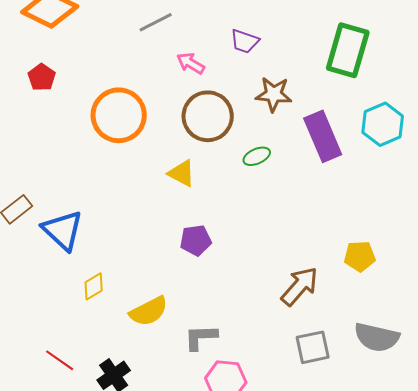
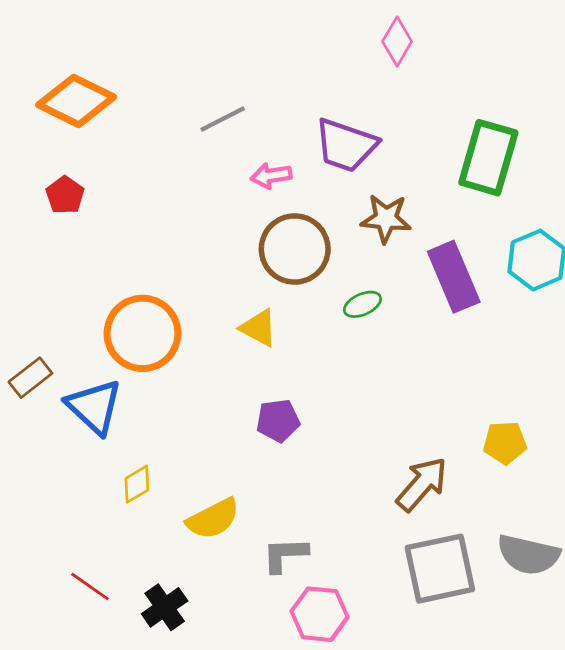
purple trapezoid: (245, 41) -> (346, 145), size x1.6
pink arrow: (191, 63) -> (271, 176), turned -40
orange circle: (119, 115) -> (142, 333), moved
gray square: (313, 347) -> (440, 569), size x1.5

